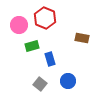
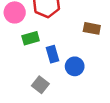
blue circle: (68, 81) -> (75, 66), moved

